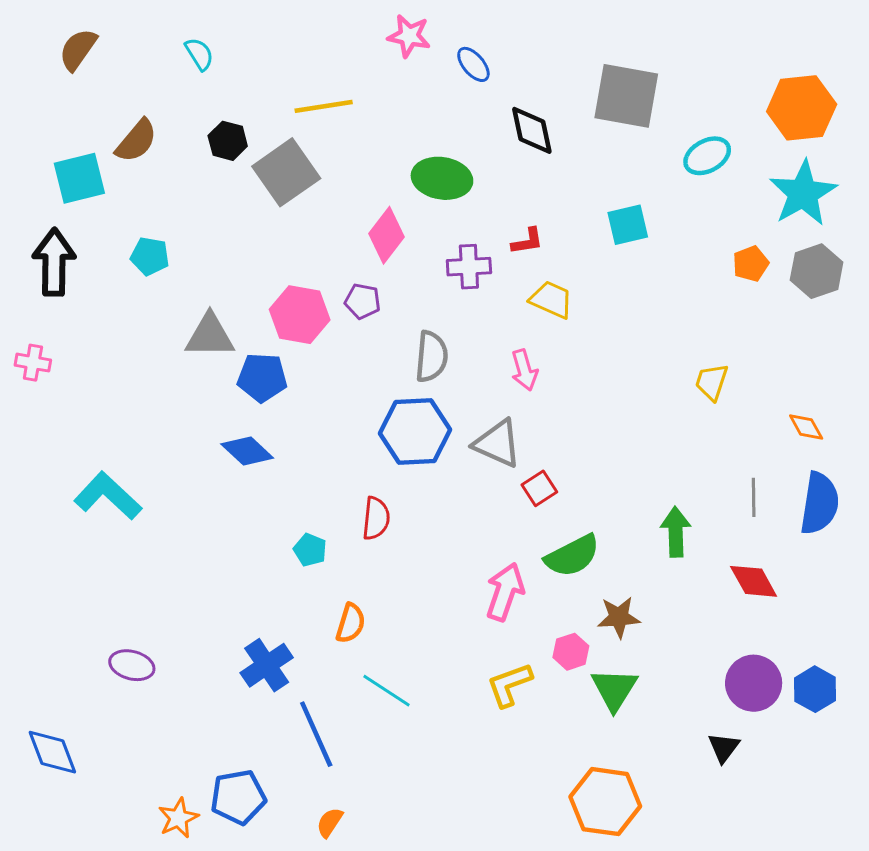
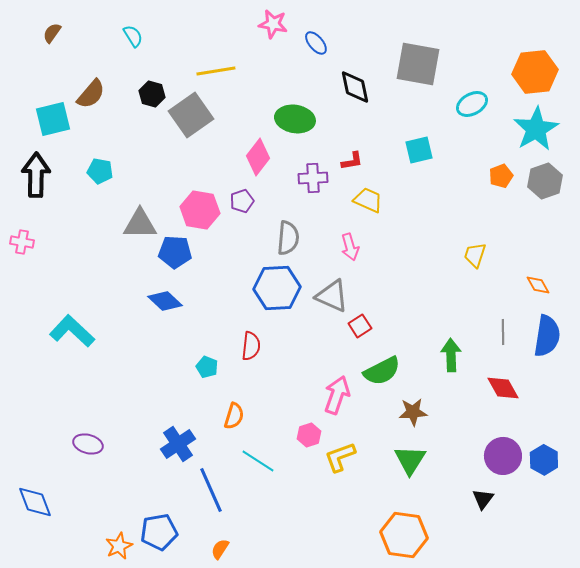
brown semicircle: (78, 49) -> (52, 33), size x0.7
purple pentagon: (363, 301) -> (242, 201), turned -30
pink hexagon: (571, 652) -> (309, 435), moved

